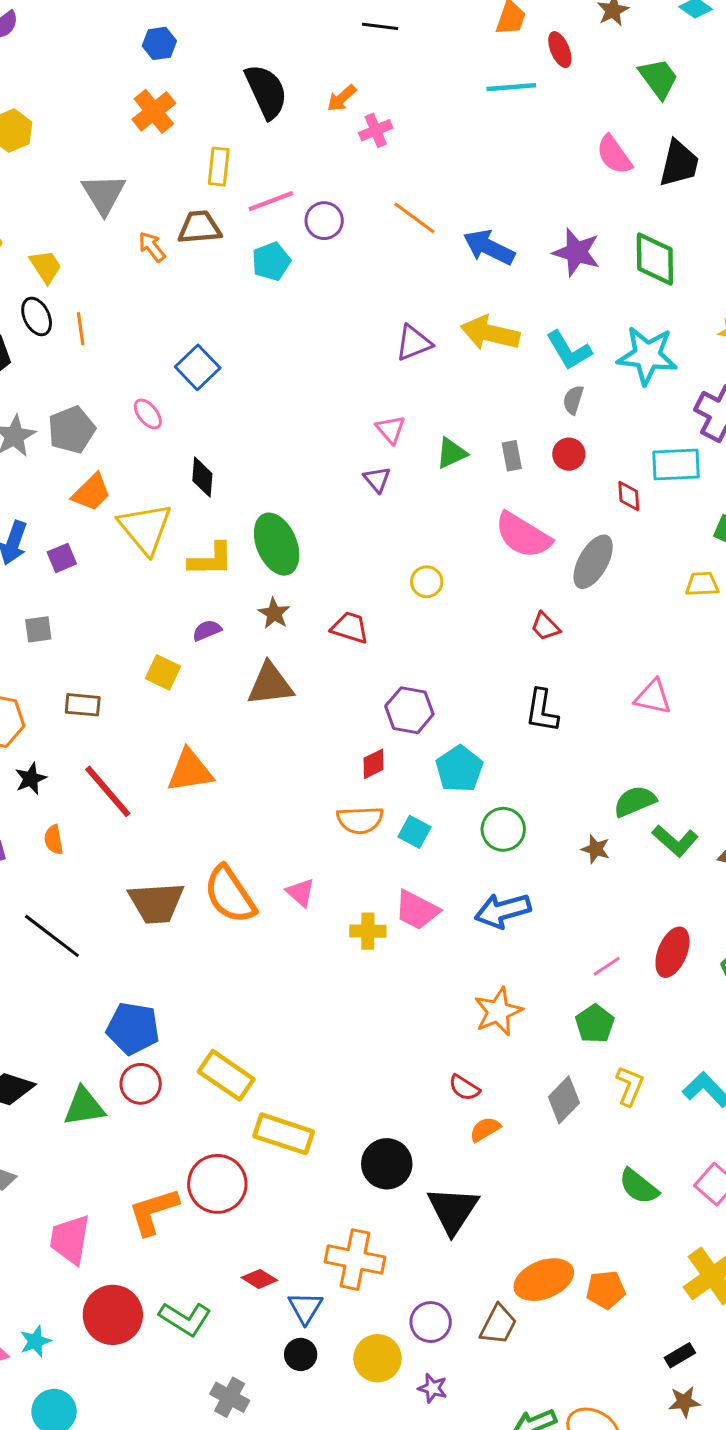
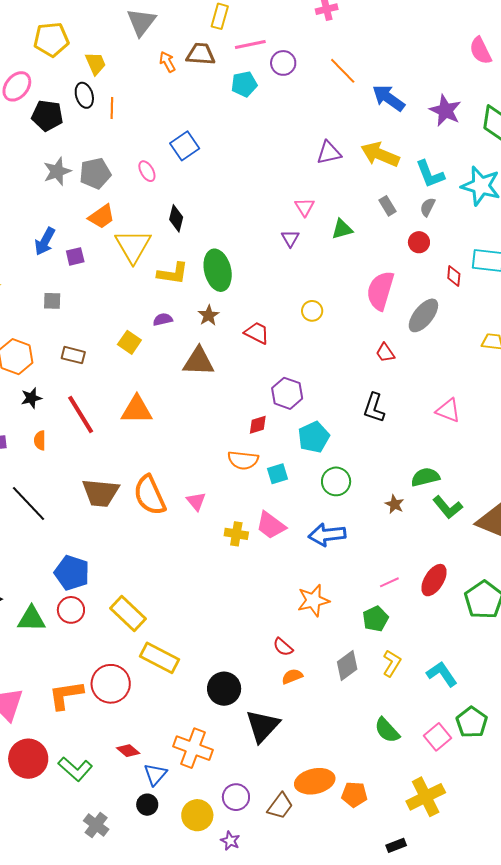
gray rectangle: (512, 456) -> (387, 206), moved, turned -30
pink semicircle: (523, 535) -> (380, 291), turned 66
cyan square: (415, 832) -> (278, 474), turned 35

